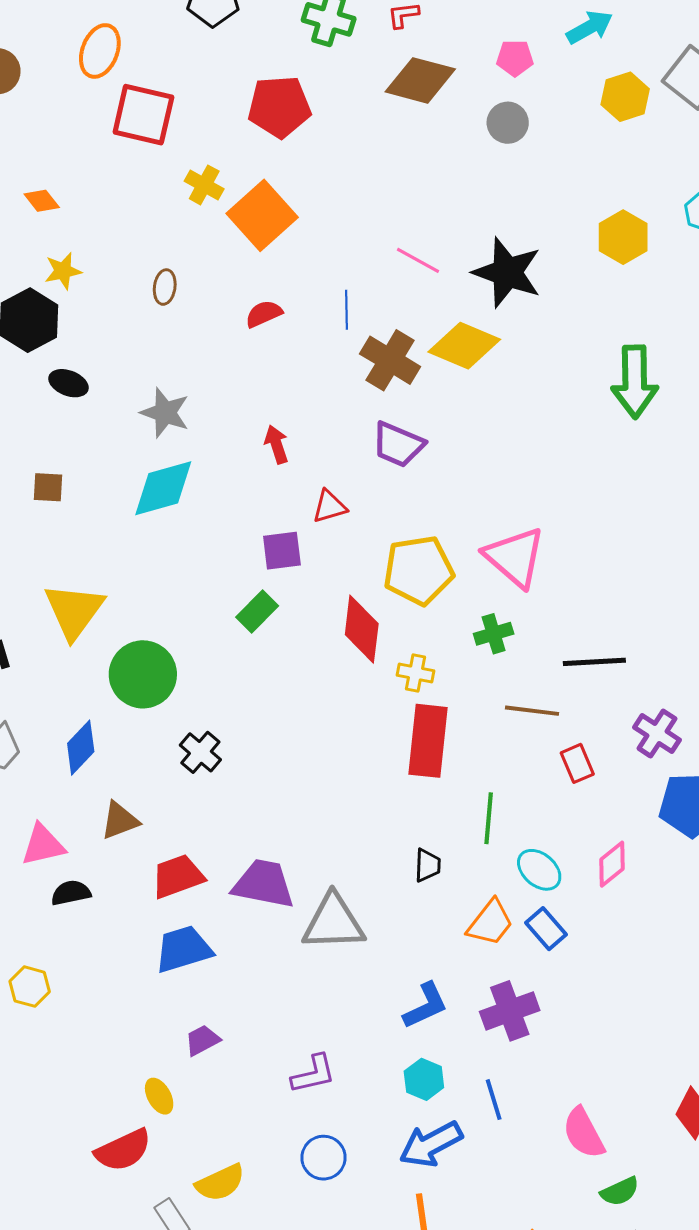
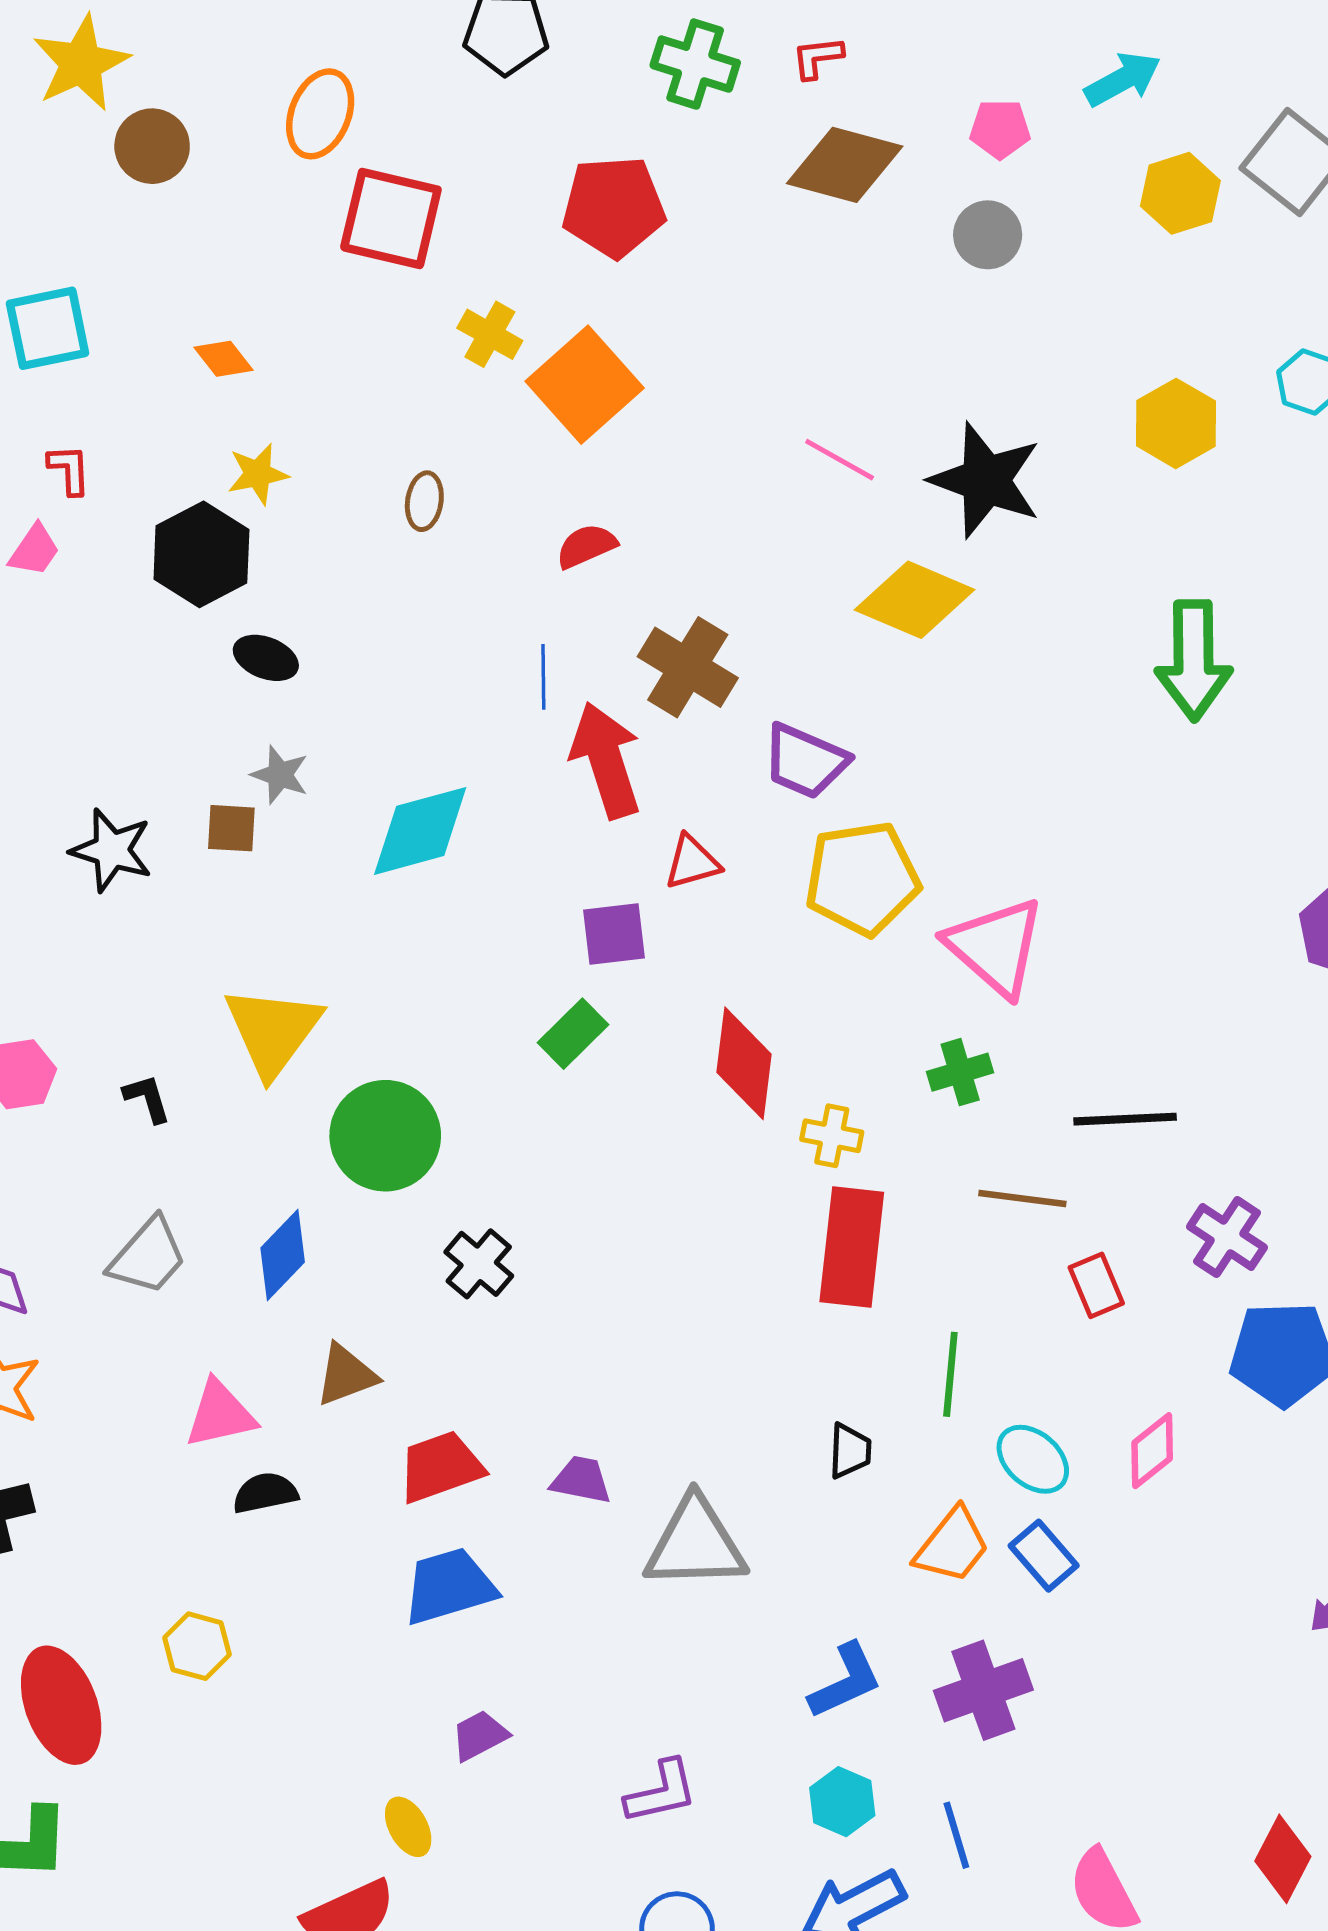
blue line: (346, 310) -> (543, 677), moved
brown cross: (390, 360) -> (688, 667), moved
gray star: (165, 413) -> (280, 775), moved, size x0.7
red arrow: (276, 444) -> (606, 760), size x1.8
yellow pentagon: (419, 570) -> (862, 878), moved
purple trapezoid: (264, 884) -> (581, 1480), size x0.6

